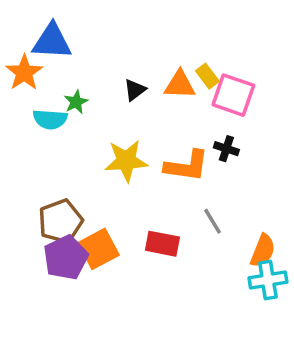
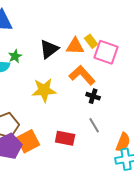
black triangle: (135, 90) -> (49, 49), size x1.5
black cross: (226, 149) -> (93, 96), moved
orange L-shape: (187, 166) -> (82, 75), moved, turned -140

